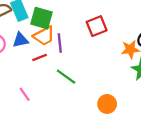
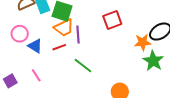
blue triangle: (21, 40) -> (35, 46), moved, turned 42
pink line: (25, 94) -> (36, 75), moved

